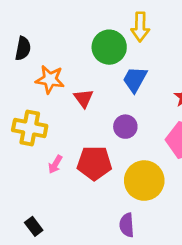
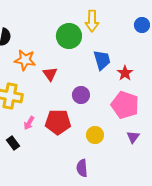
blue trapezoid: (135, 79) -> (102, 60), moved, turned 135
yellow circle: (144, 181) -> (95, 135), size x0.6
black rectangle: (34, 226) -> (13, 143), moved

